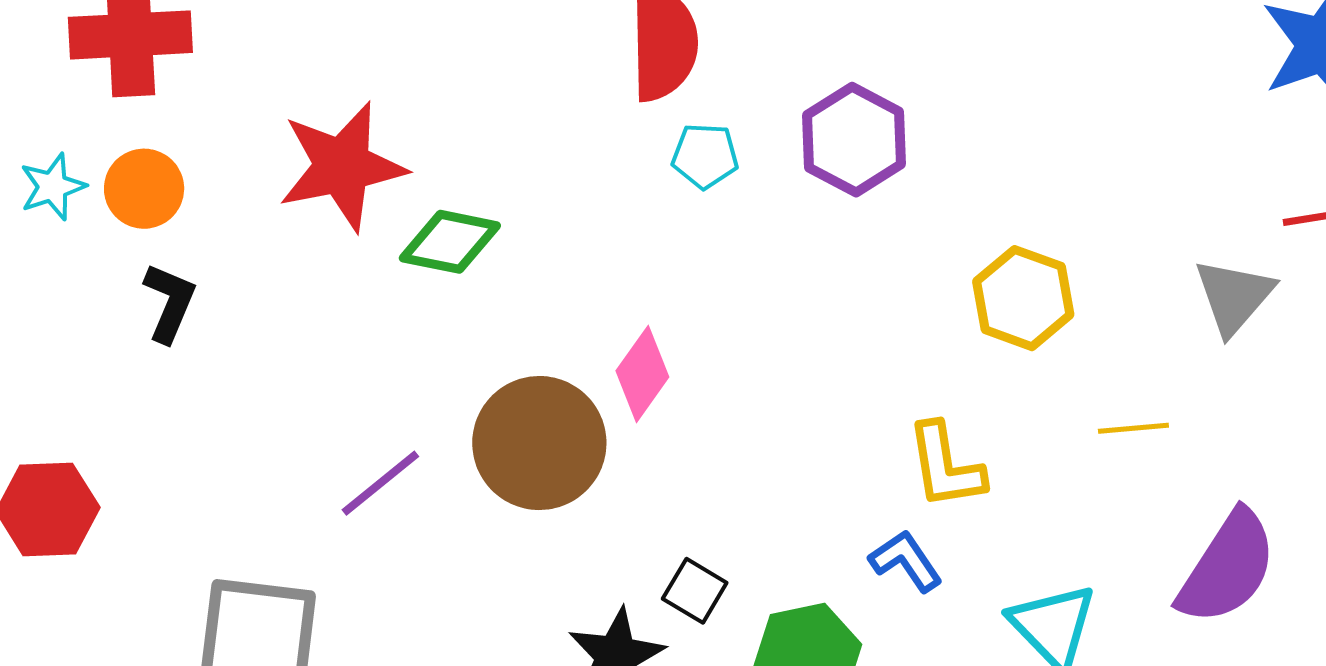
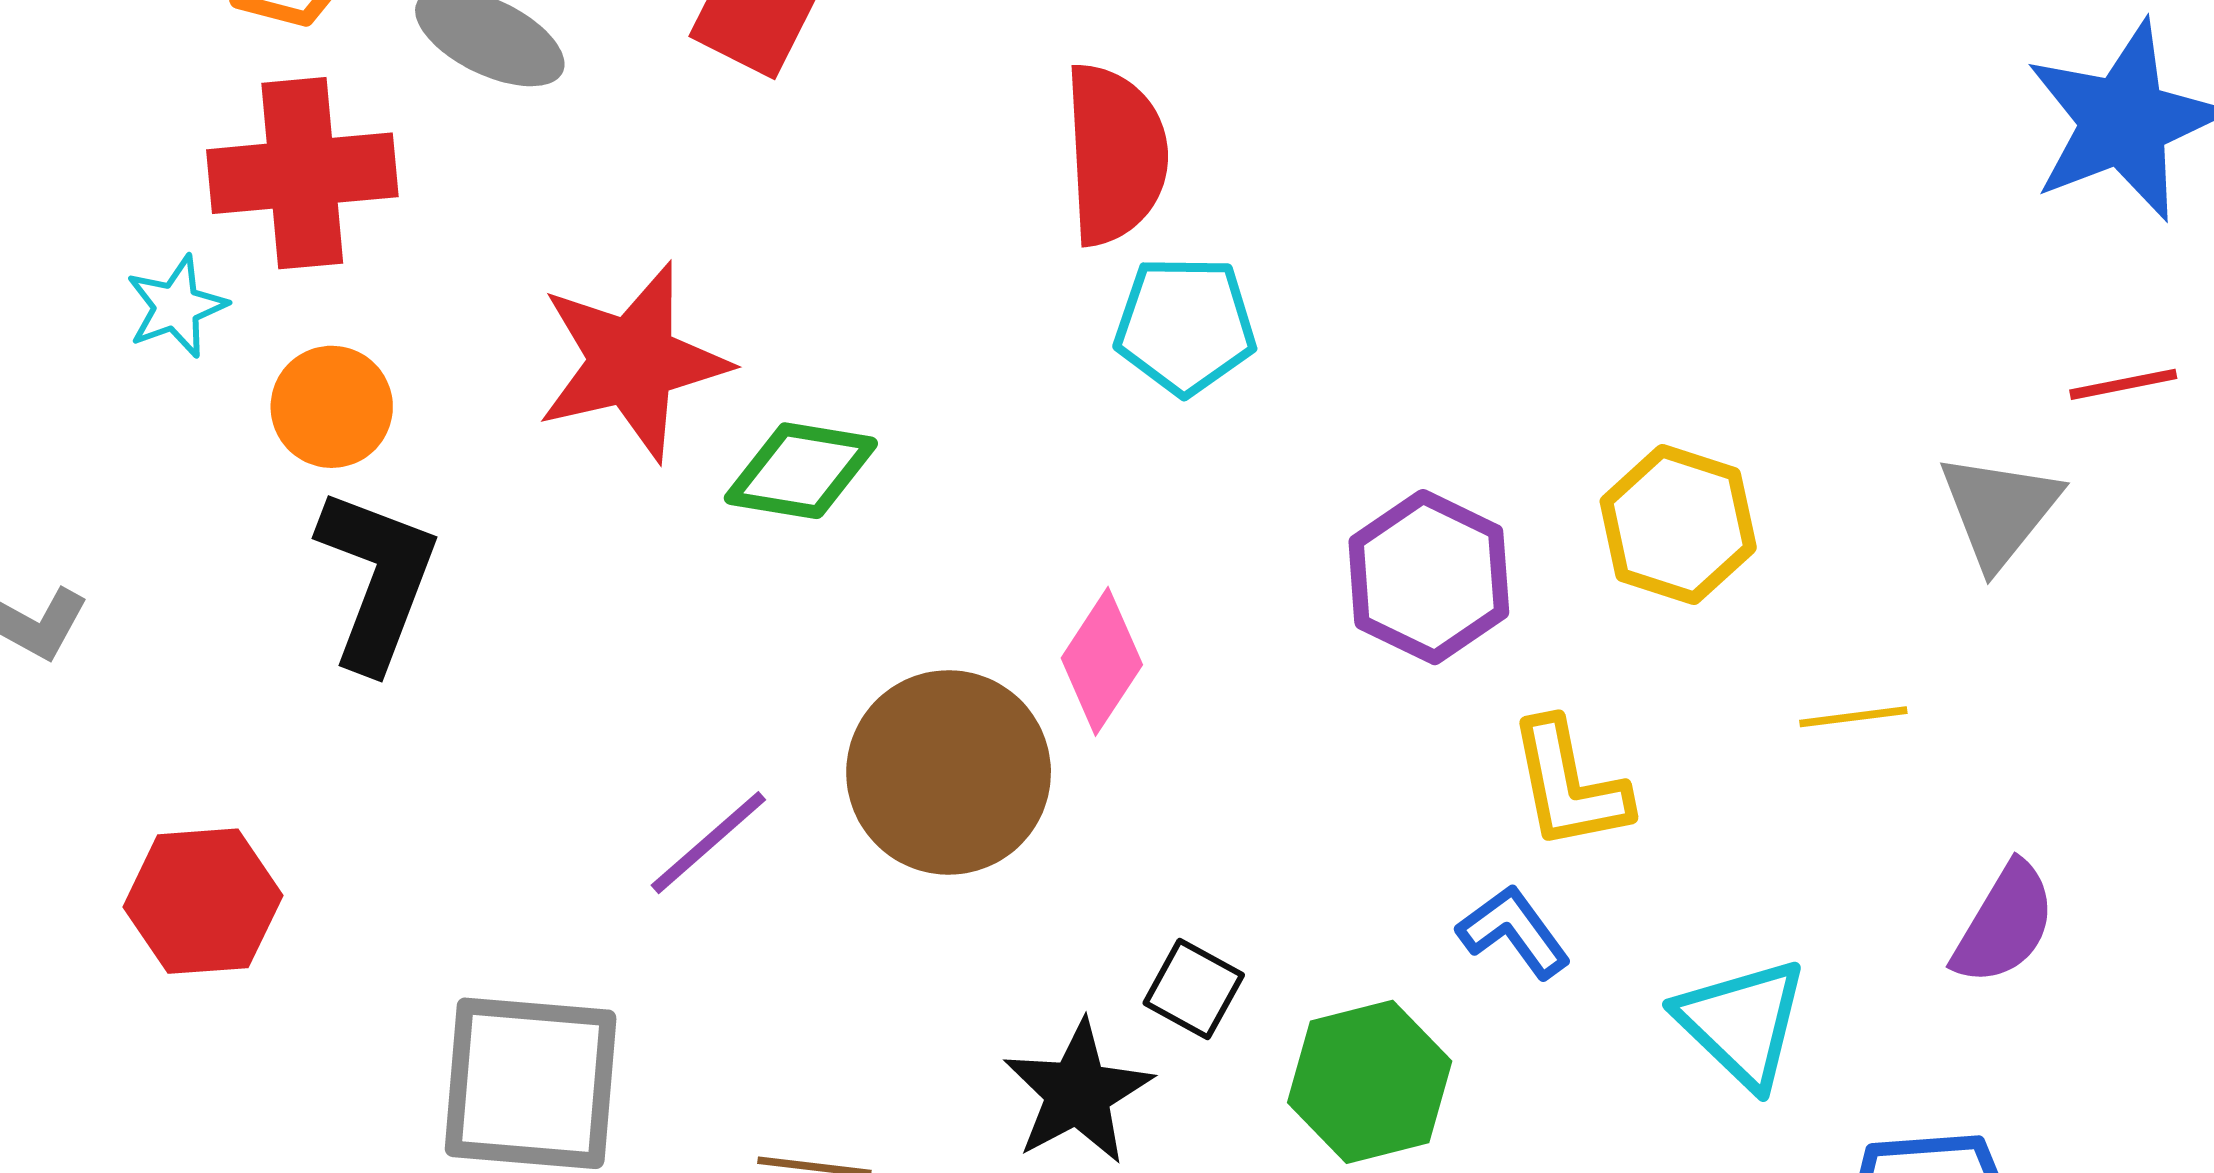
purple hexagon: (854, 140) -> (1429, 577), moved
cyan pentagon: (705, 156) -> (1185, 325), size x1.4
cyan star: (53, 187) -> (176, 307), moved
black L-shape: (170, 303) -> (377, 579), size x1.5
purple semicircle: (1227, 568) -> (2004, 924), size x0.7

